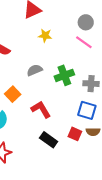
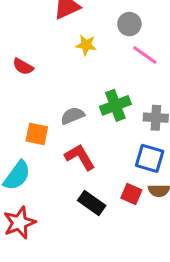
gray circle: (86, 22) -> (129, 24), moved
gray semicircle: (35, 70) -> (72, 116), moved
orange square: (13, 94) -> (37, 134), turned -35

